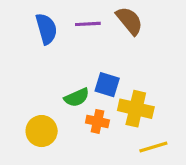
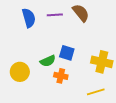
yellow cross: (136, 109) -> (102, 62), moved
yellow circle: (42, 131) -> (20, 72), moved

